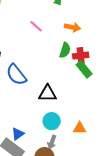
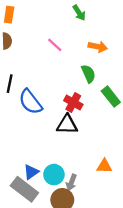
green semicircle: (65, 50) -> (88, 74), turned -42
red cross: (81, 56) -> (73, 103), moved, turned 35
cyan circle: (52, 121) -> (54, 175), moved

